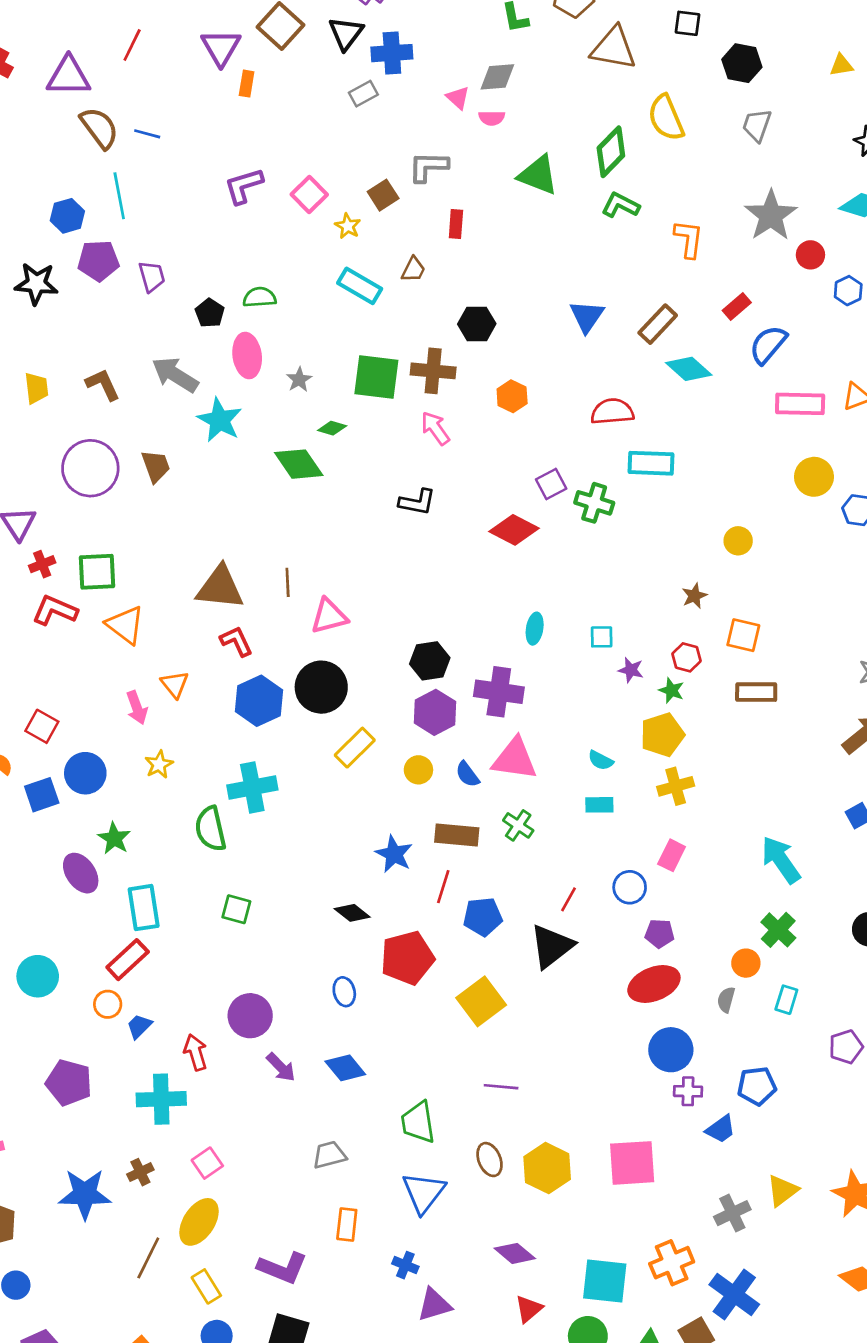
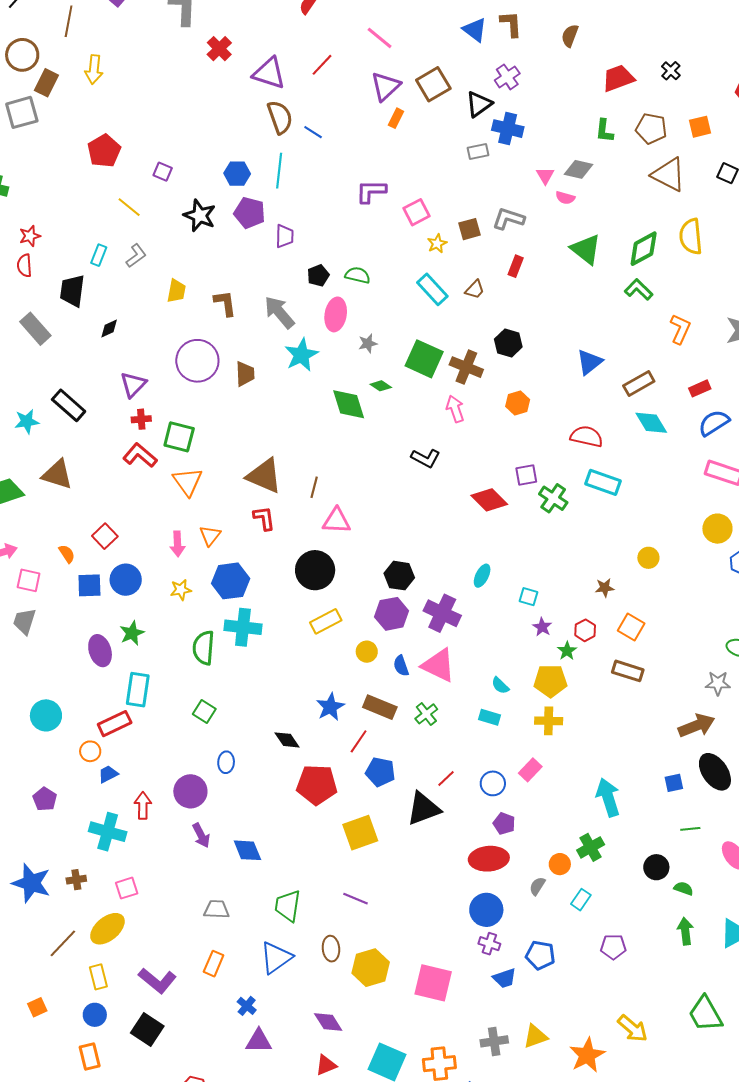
blue hexagon: (259, 701) -> (231, 581), moved
blue ellipse: (344, 992) -> (226, 762), moved
purple pentagon: (69, 1083) -> (45, 799), size x0.7

